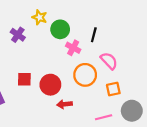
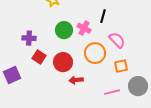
green circle: (60, 29) -> (64, 30), moved
purple cross: (18, 35) -> (29, 38), moved, turned -32
red square: (24, 79) -> (39, 57), turned 32

